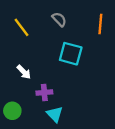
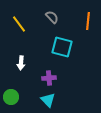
white arrow: (24, 72) -> (21, 63), turned 48
purple cross: (44, 92) -> (49, 78), moved

